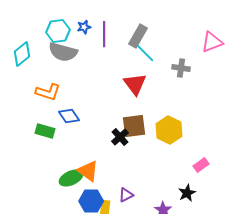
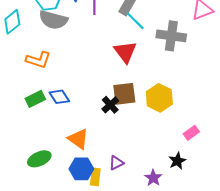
gray cross: (181, 68) -> (171, 36), size x1.6
blue diamond: (69, 116) -> (59, 97), moved
green rectangle: (45, 131) -> (35, 99), turned -42
green ellipse: (71, 178) -> (39, 159), moved

